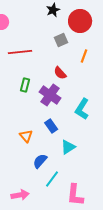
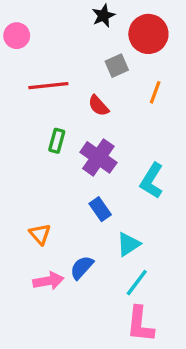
red semicircle: (60, 73) -> (98, 106), moved
orange triangle: (26, 136) -> (40, 234), moved
cyan line: (52, 179) -> (137, 283), moved
pink arrow: (20, 195) -> (48, 281), moved

